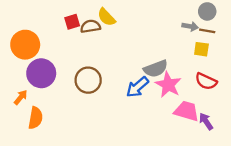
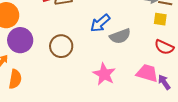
pink star: (168, 85) -> (104, 74), moved
blue arrow: (137, 87) -> (100, 23), moved

